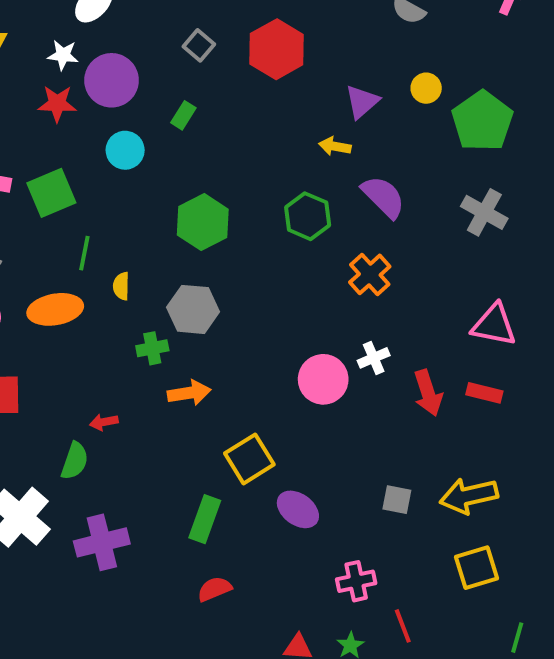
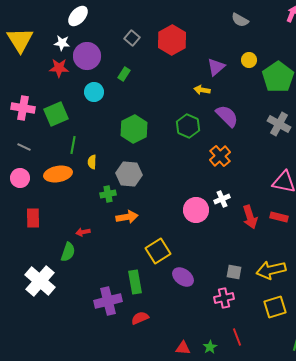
green rectangle: (205, 519) -> (135, 282), turned -30
purple cross: (102, 542) -> (108, 301), moved
pink cross: (356, 581) -> (224, 298), moved

